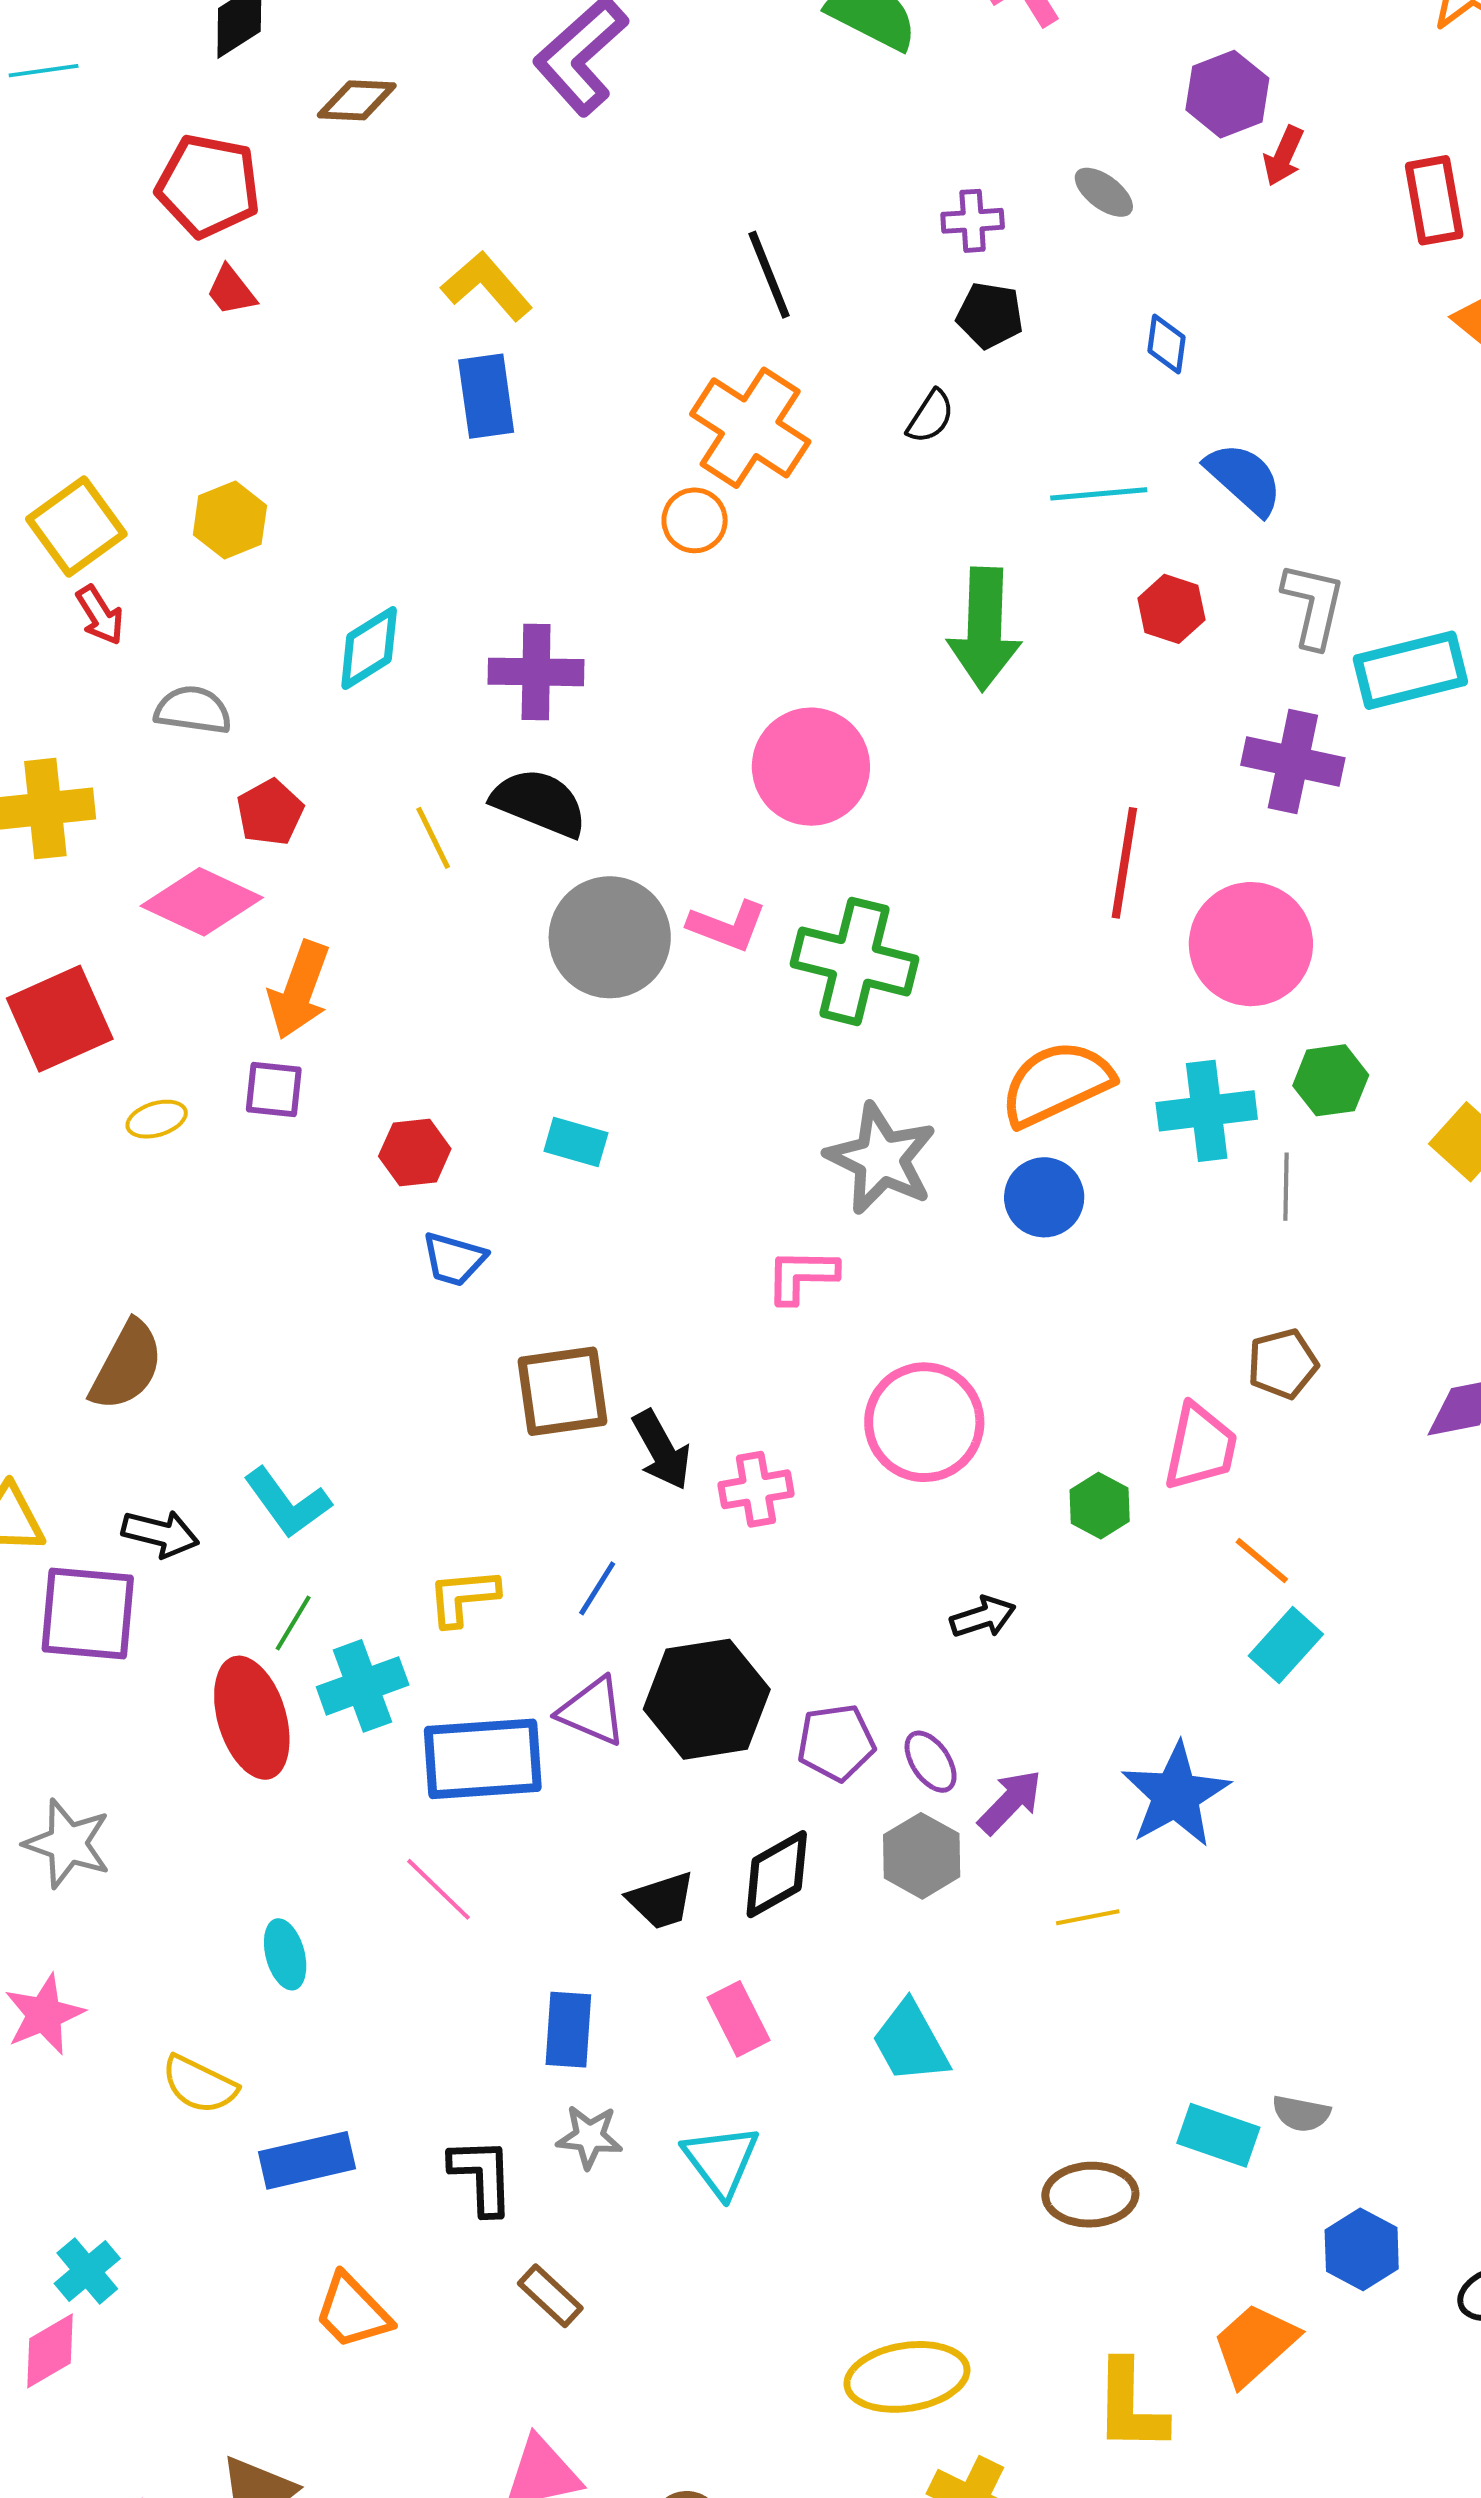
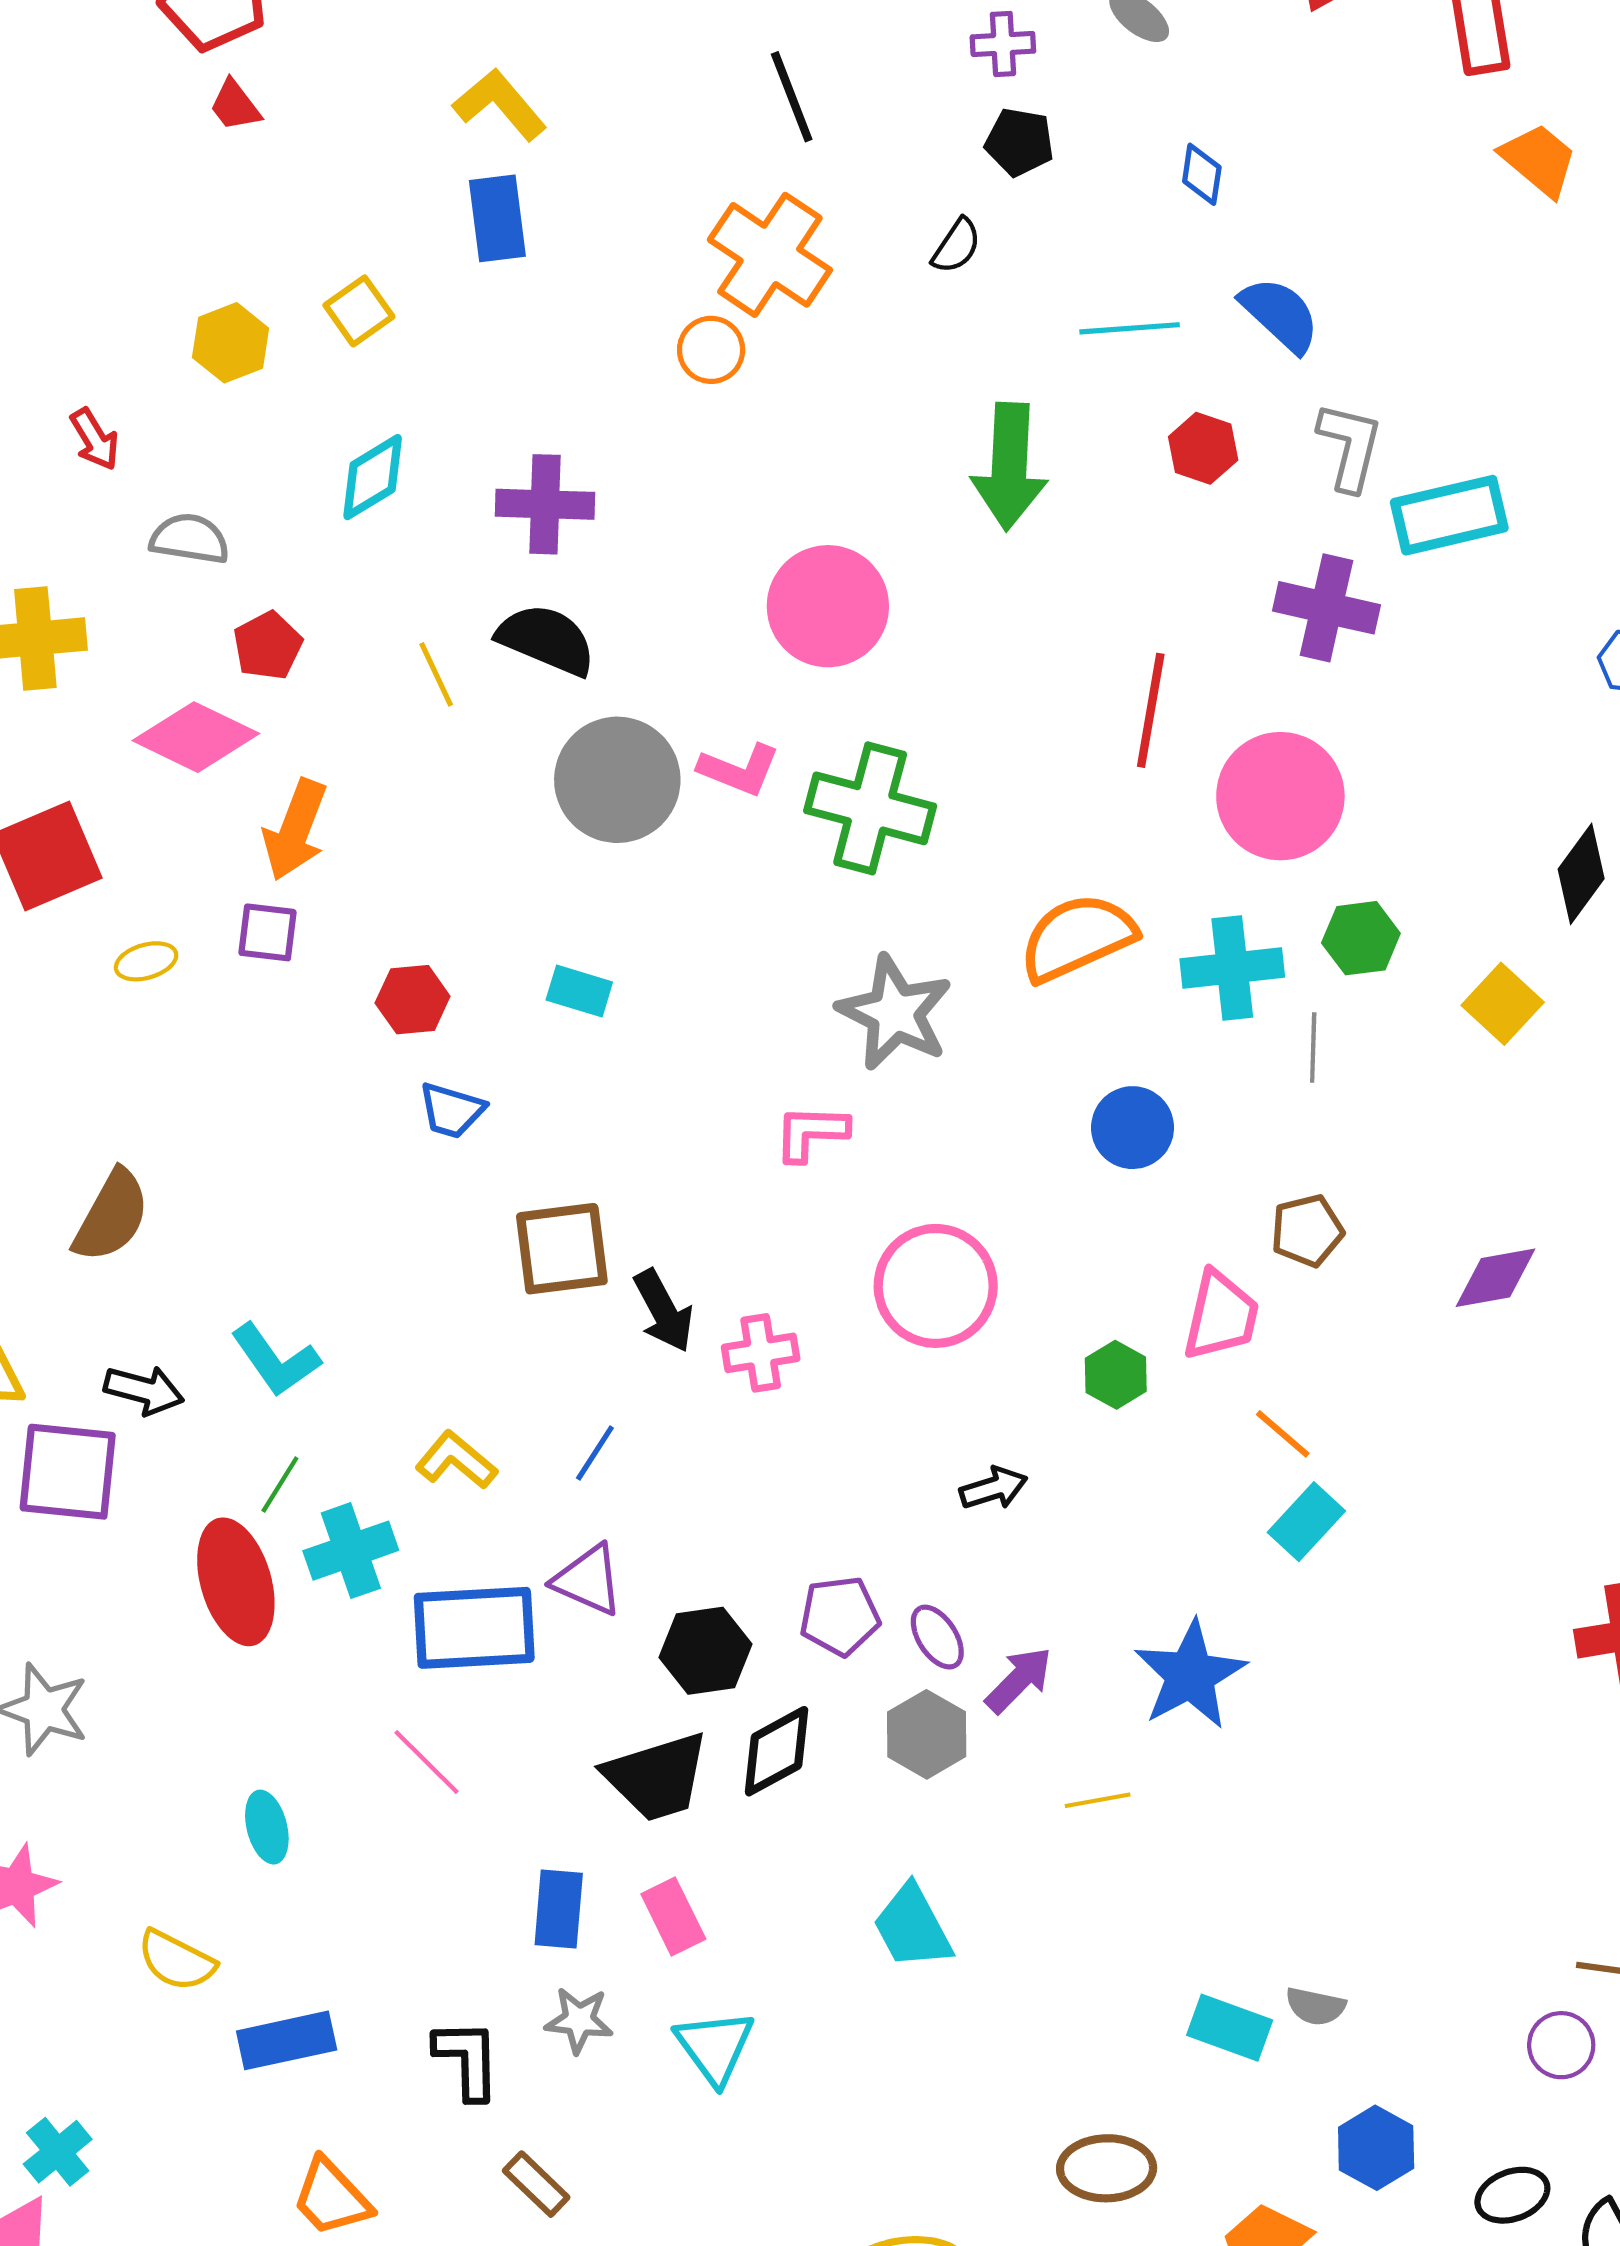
yellow square: (76, 526) -> (359, 311), moved, size x0.7
blue circle: (1044, 1197) -> (1133, 1128), moved
yellow L-shape: (463, 1597) -> (456, 1460), turned 44
black hexagon: (707, 1699) -> (705, 1651), moved, size x0.7
black trapezoid: (661, 1900) -> (657, 1777), size x1.5
pink rectangle: (739, 2019) -> (673, 1916), moved
brown ellipse: (1090, 2195) -> (1107, 2168), moved

